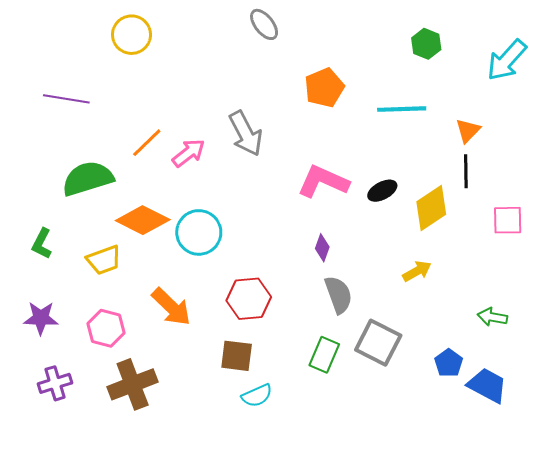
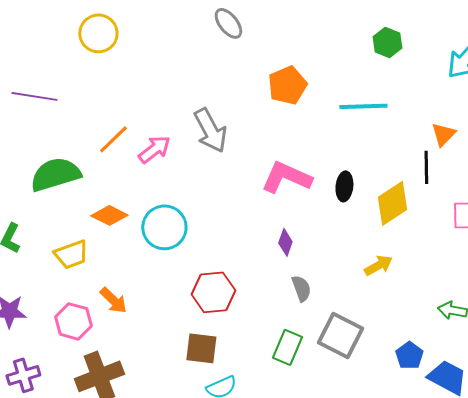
orange triangle: (468, 130) -> (443, 134), moved
black ellipse: (382, 191) -> (344, 186), turned -56
orange diamond: (143, 220) -> (109, 215), size x0.7
gray semicircle: (338, 295) -> (301, 288), size x0.7
orange arrow: (171, 307) -> (113, 300), moved, size x0.7

